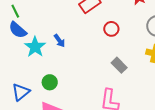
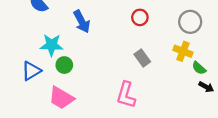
blue arrow: (59, 41) -> (82, 22), size x1.5
cyan star: (35, 47) -> (52, 45), moved, turned 30

